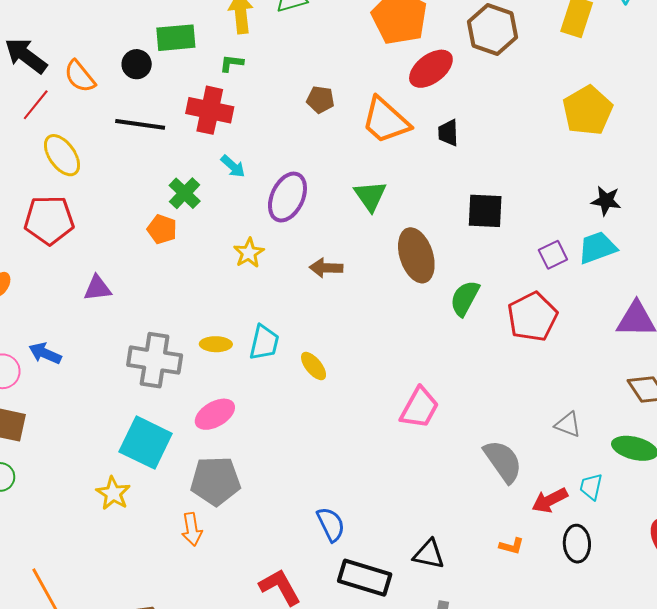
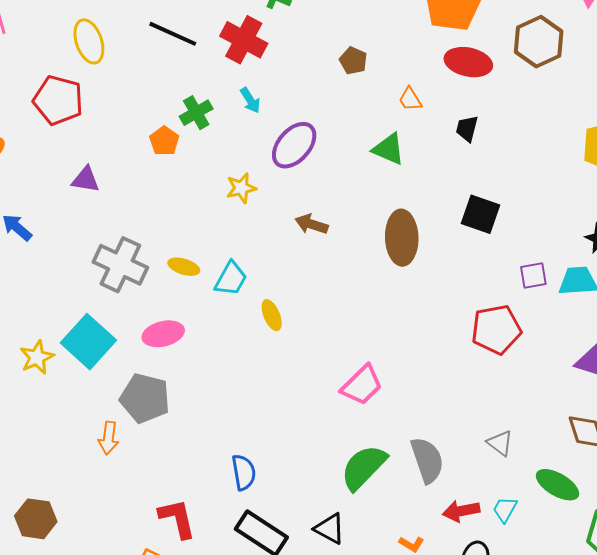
red ellipse: (431, 69) -> (468, 62), turned 33
orange trapezoid: (386, 121) -> (410, 99), size x0.5
green triangle: (370, 196) -> (389, 149), moved, turned -48
green semicircle: (465, 298) -> (364, 467), moved, size x1.4
yellow star: (113, 493) -> (37, 357), moved

